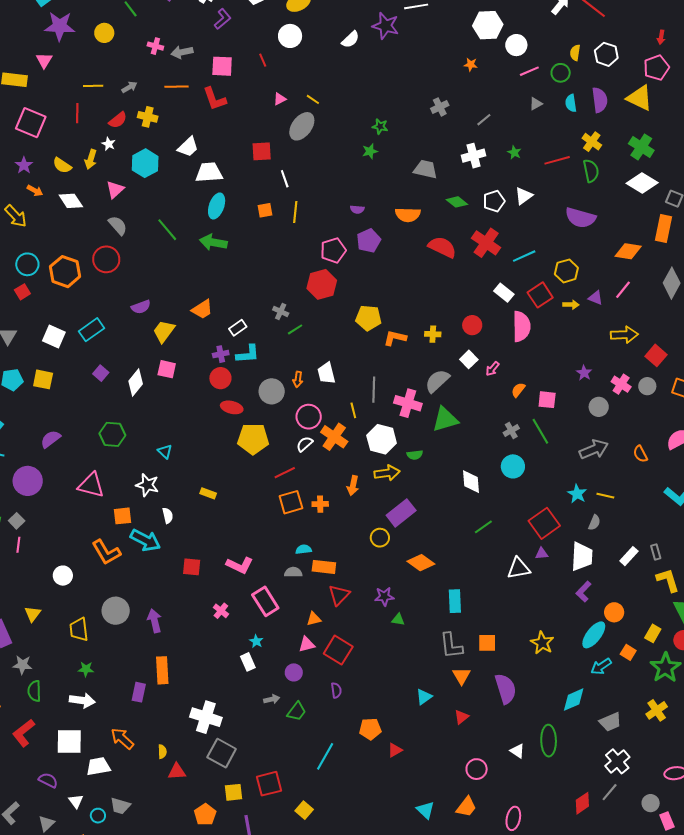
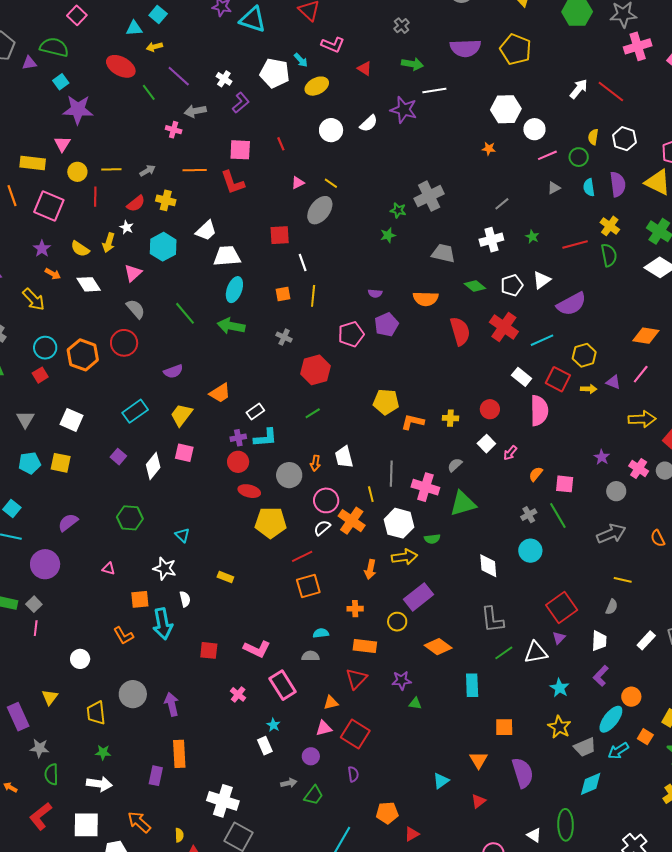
yellow circle: (104, 33) -> (77, 172), moved
white circle: (290, 36) -> (331, 130), moved
gray arrow: (182, 52) -> (195, 111), moved
gray cross: (440, 107) -> (429, 196), moved, size x1.6
purple semicircle: (580, 218) -> (571, 304), moved, turned -44
red semicircle: (442, 247) -> (460, 331), turned 48
red hexagon: (322, 284) -> (316, 370), moved
red square: (540, 295) -> (558, 379), turned -30
purple semicircle: (141, 307) -> (173, 371), moved
gray cross: (281, 311) -> (284, 337), moved
cyan rectangle: (91, 330) -> (135, 411), moved
gray semicircle: (437, 381) -> (455, 465), size x0.6
pink triangle: (91, 485) -> (109, 569), size x0.5
cyan star: (577, 494) -> (559, 688), moved
orange cross: (320, 504) -> (355, 609), moved
green line: (483, 527) -> (504, 653), moved
cyan arrow: (145, 540) -> (163, 624), turned 52
orange L-shape: (106, 552) -> (123, 636), size x0.7
purple triangle: (542, 554) -> (559, 638), turned -40
white trapezoid: (582, 557) -> (599, 641), size x0.7
orange rectangle: (324, 567) -> (365, 646), moved
gray L-shape: (451, 646) -> (492, 620), moved
gray trapezoid: (610, 722) -> (585, 747), moved

